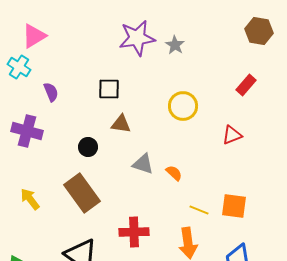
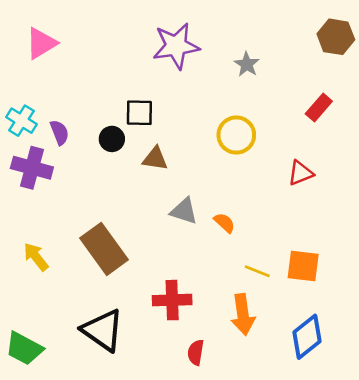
gray star: (175, 45) -> (247, 64), moved
cyan cross: (19, 67) -> (21, 121), moved
purple semicircle: (51, 92) -> (59, 132), moved
black circle: (88, 147) -> (112, 139), moved

